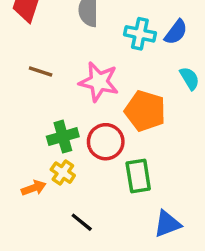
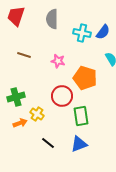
pink star: (99, 82) -> (58, 61), size x0.6
green cross: (63, 137) -> (16, 97), moved
blue triangle: (167, 224) -> (79, 144), moved

